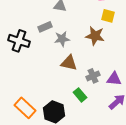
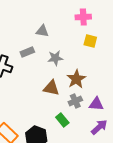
brown star: (95, 36) -> (76, 79), moved, turned 30
gray star: (62, 39) -> (55, 58), moved

